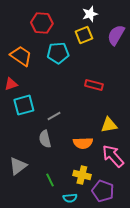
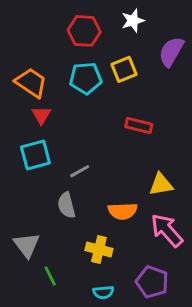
red hexagon: (42, 23) -> (84, 31), moved
yellow square: (84, 35) -> (124, 69), moved
red triangle: (11, 84) -> (41, 115), moved, turned -40
gray triangle: (18, 166) -> (27, 245), turned -30
yellow cross: (82, 175) -> (99, 249), moved
green line: (50, 180) -> (50, 276), moved

